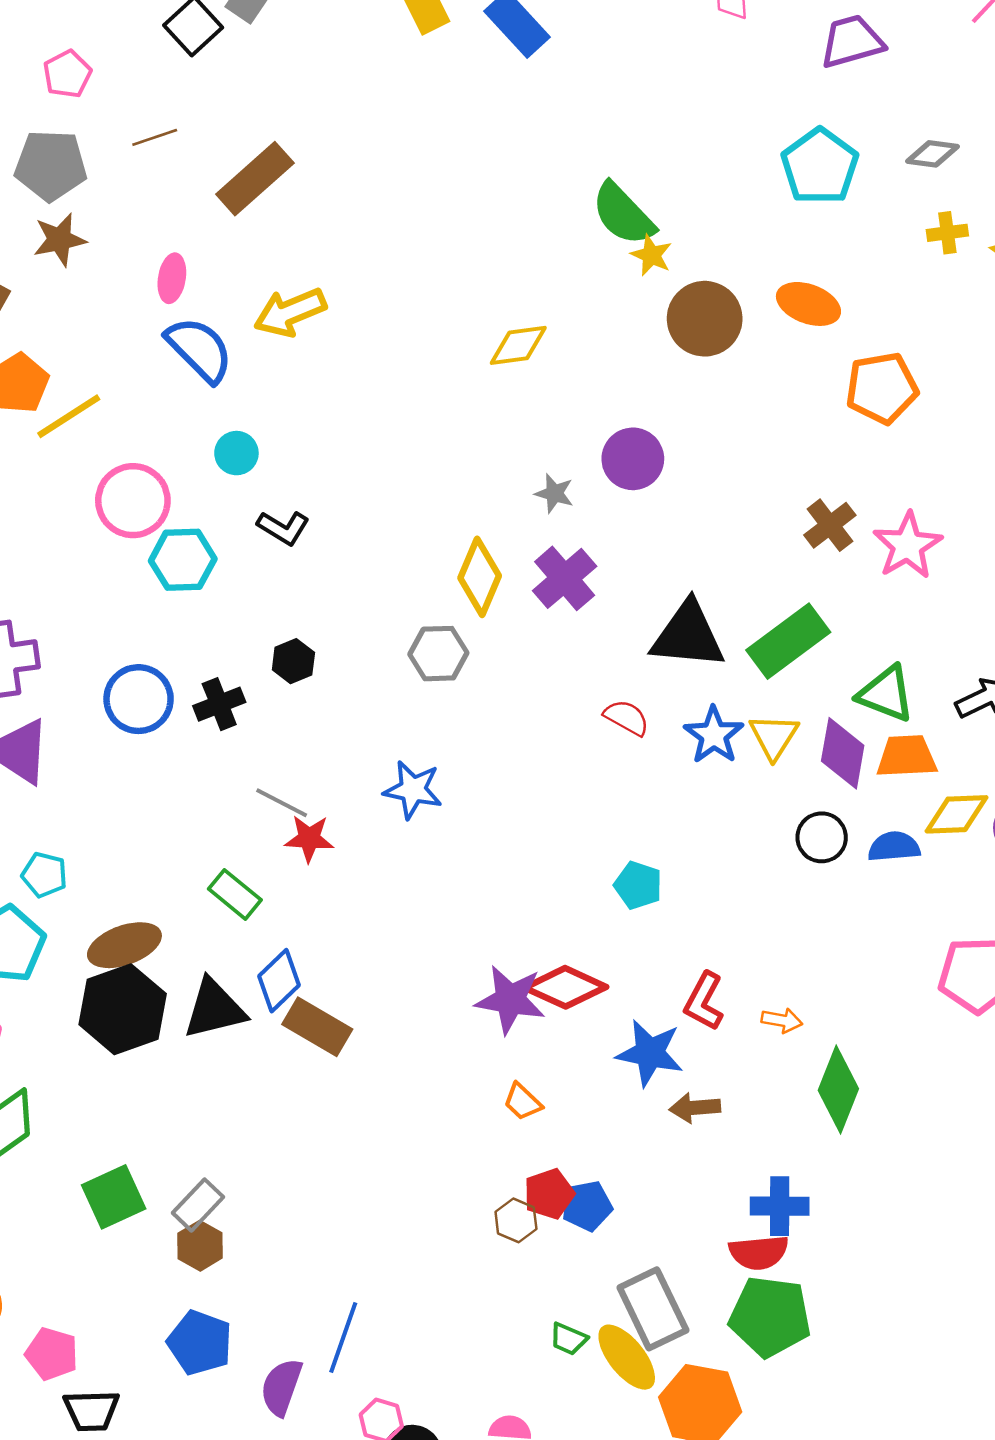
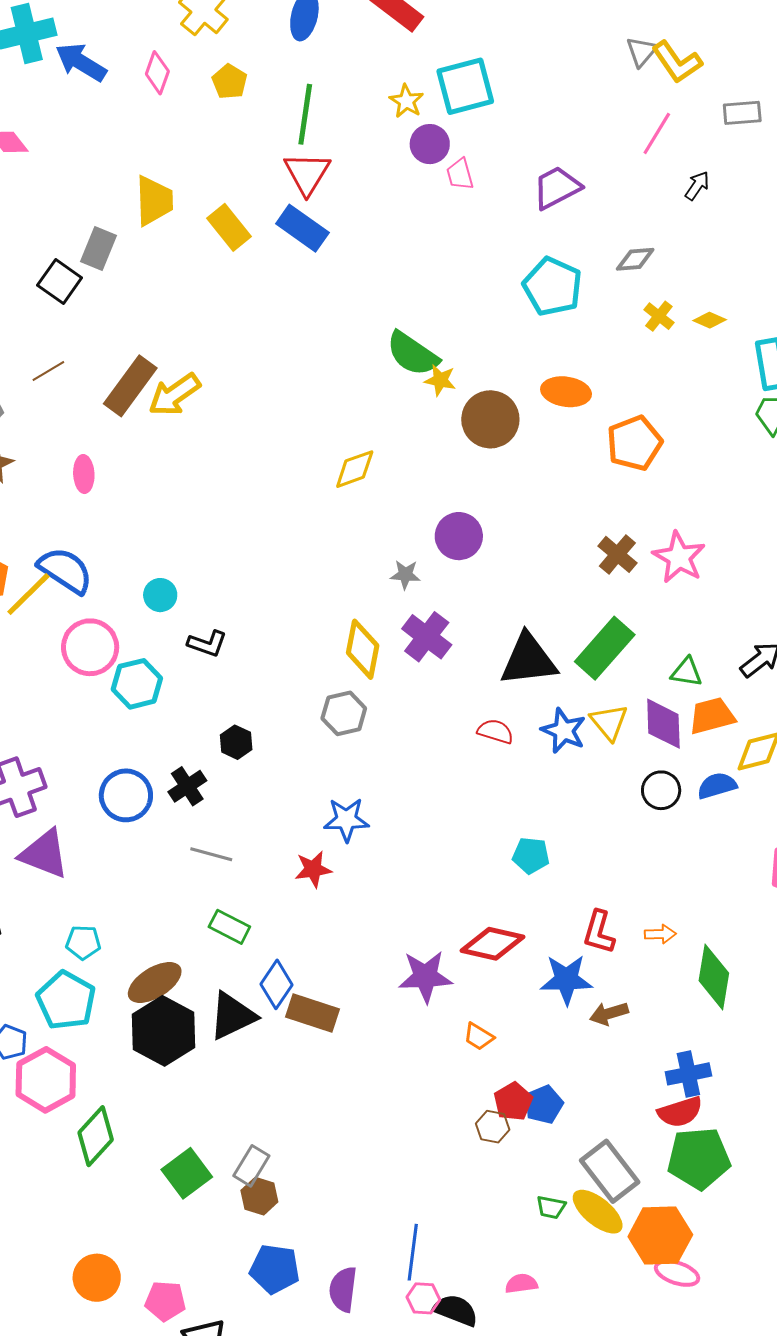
yellow cross: (947, 233) -> (659, 316), turned -32
yellow arrow: (290, 312) -> (174, 395), moved
blue semicircle: (199, 349) -> (65, 570), moved
green triangle: (886, 694) -> (686, 672), size x0.7
gray line: (282, 803) -> (211, 854), moved
red star: (309, 838) -> (313, 869), moved
purple star: (510, 1000) -> (425, 977), moved
blue line: (343, 1338) -> (413, 1252), moved

